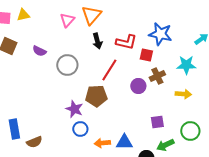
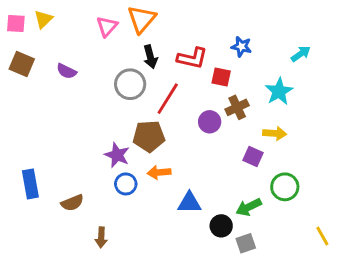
yellow triangle: (23, 15) -> (43, 19), turned -32
blue star: (160, 34) -> (241, 47), size x0.6
gray circle: (67, 65) -> (130, 84), moved
cyan star: (186, 65) -> (279, 91), turned -30
purple square: (157, 122) -> (253, 156), moved, turned 32
brown semicircle: (34, 142) -> (72, 203), moved
orange arrow: (102, 143) -> (159, 172), moved

